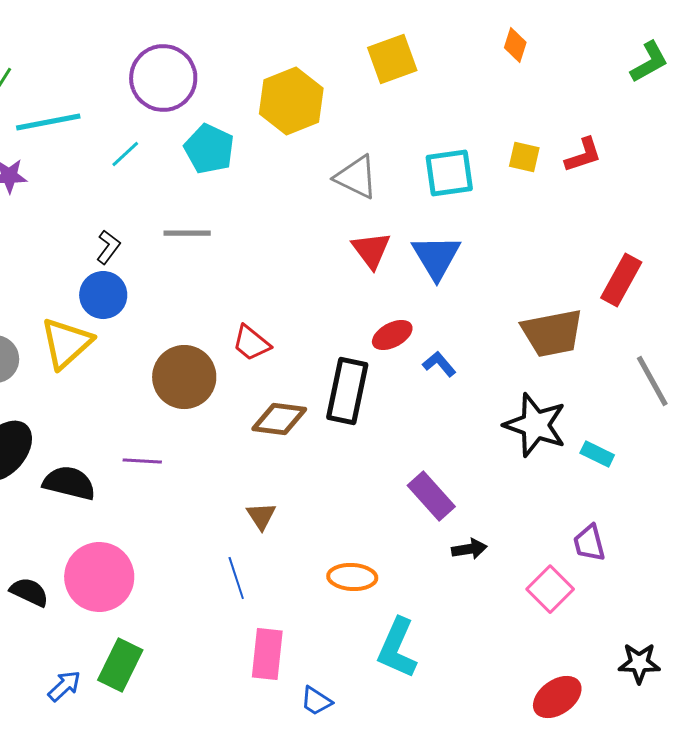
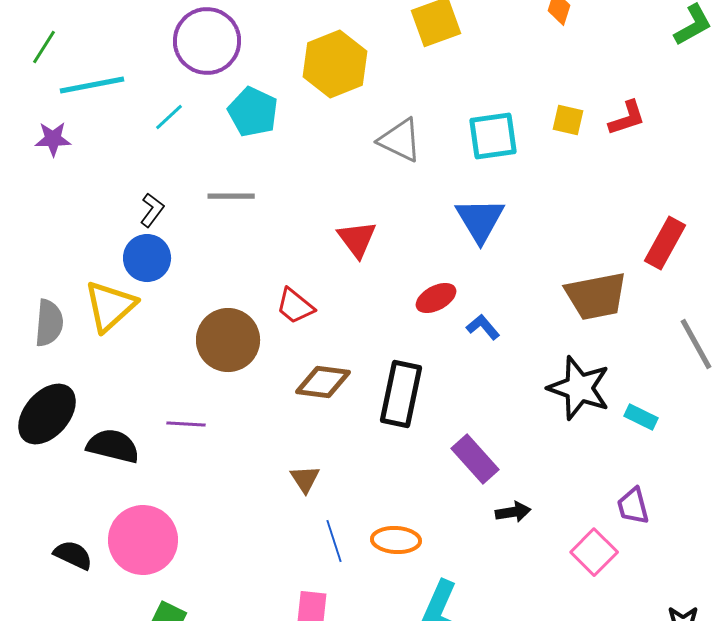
red triangle: (371, 250) -> (357, 239), moved
black rectangle: (347, 391) -> (401, 394), moved
blue line: (236, 578) -> (334, 541), moved

